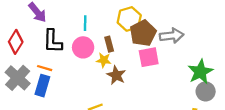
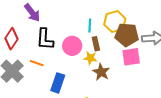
cyan line: (85, 23) -> (90, 25), moved
brown pentagon: (143, 33) -> (127, 35), turned 30
blue rectangle: (42, 86) -> (58, 83), moved

